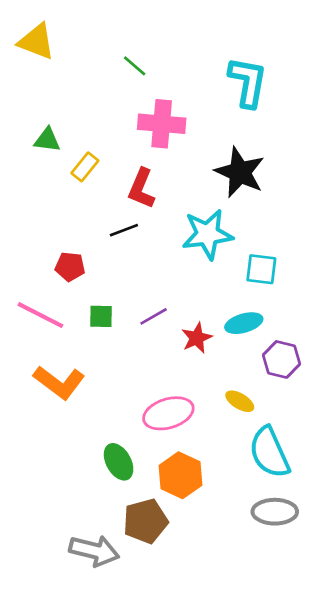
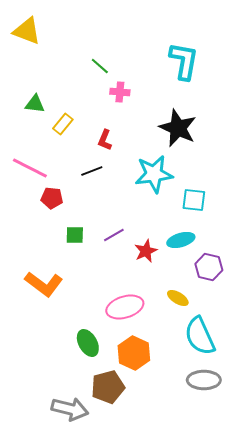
green line: (135, 66) -> (100, 66), moved
pink cross: (162, 124) -> (120, 92), size x0.6
red L-shape: (141, 188) -> (105, 140), size x0.7
pink line: (40, 315) -> (30, 168), moved

